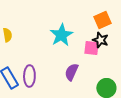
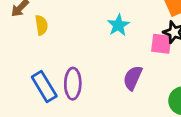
cyan star: (61, 35) -> (118, 25), size x0.7

